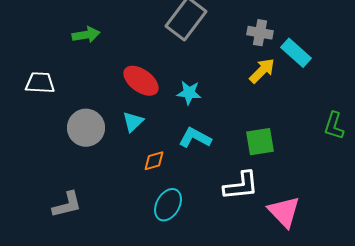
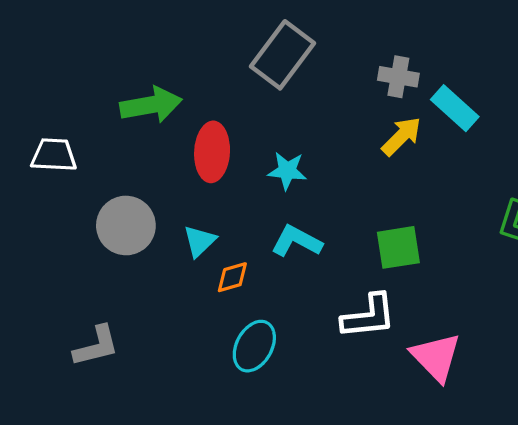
green arrow: (86, 35) -> (151, 105), moved, size x1.4
red ellipse: (141, 81) -> (212, 152), turned 57
cyan triangle: (133, 122) -> (200, 241), moved

